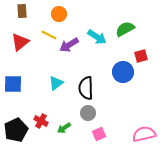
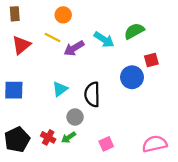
brown rectangle: (22, 11) -> (15, 14), moved
gray circle: (88, 113) -> (75, 117), moved
red cross: (41, 121) -> (48, 137), moved

